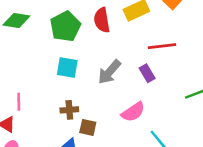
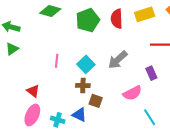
cyan square: (67, 67) -> (86, 64), moved, turned 30
purple rectangle: (147, 73) -> (151, 73), moved
pink line: (19, 102) -> (57, 61), moved

